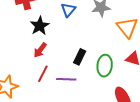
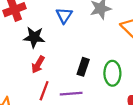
black star: (40, 26) -> (34, 37), turned -30

